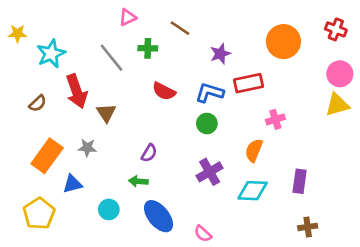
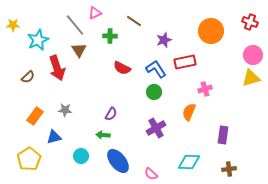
gray line: (111, 58) -> (75, 25), moved
blue L-shape: (210, 93) -> (156, 69), turned 40
brown triangle: (106, 113) -> (79, 50), moved
orange rectangle: (47, 156) -> (35, 116), size x0.7
cyan diamond: (253, 191) -> (189, 162), moved

